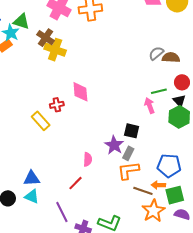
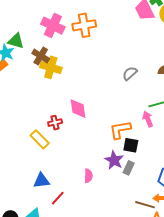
gray semicircle: (156, 53) -> (130, 73), moved
orange L-shape: (128, 171) -> (120, 130), moved
blue triangle: (32, 178) -> (42, 181), moved
red line: (75, 183) -> (58, 198), moved

